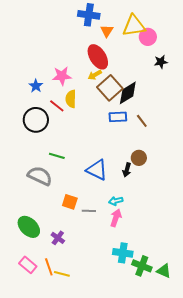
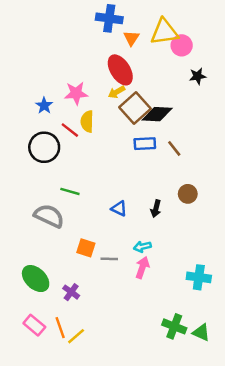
black diamond: (128, 93) -> (157, 114), turned 35
brown circle: (139, 158) -> (188, 194), moved
blue triangle: (97, 170) -> (119, 209), size x0.6
cyan cross: (123, 253) -> (199, 277), moved
yellow line: (62, 274) -> (76, 336), turned -56

